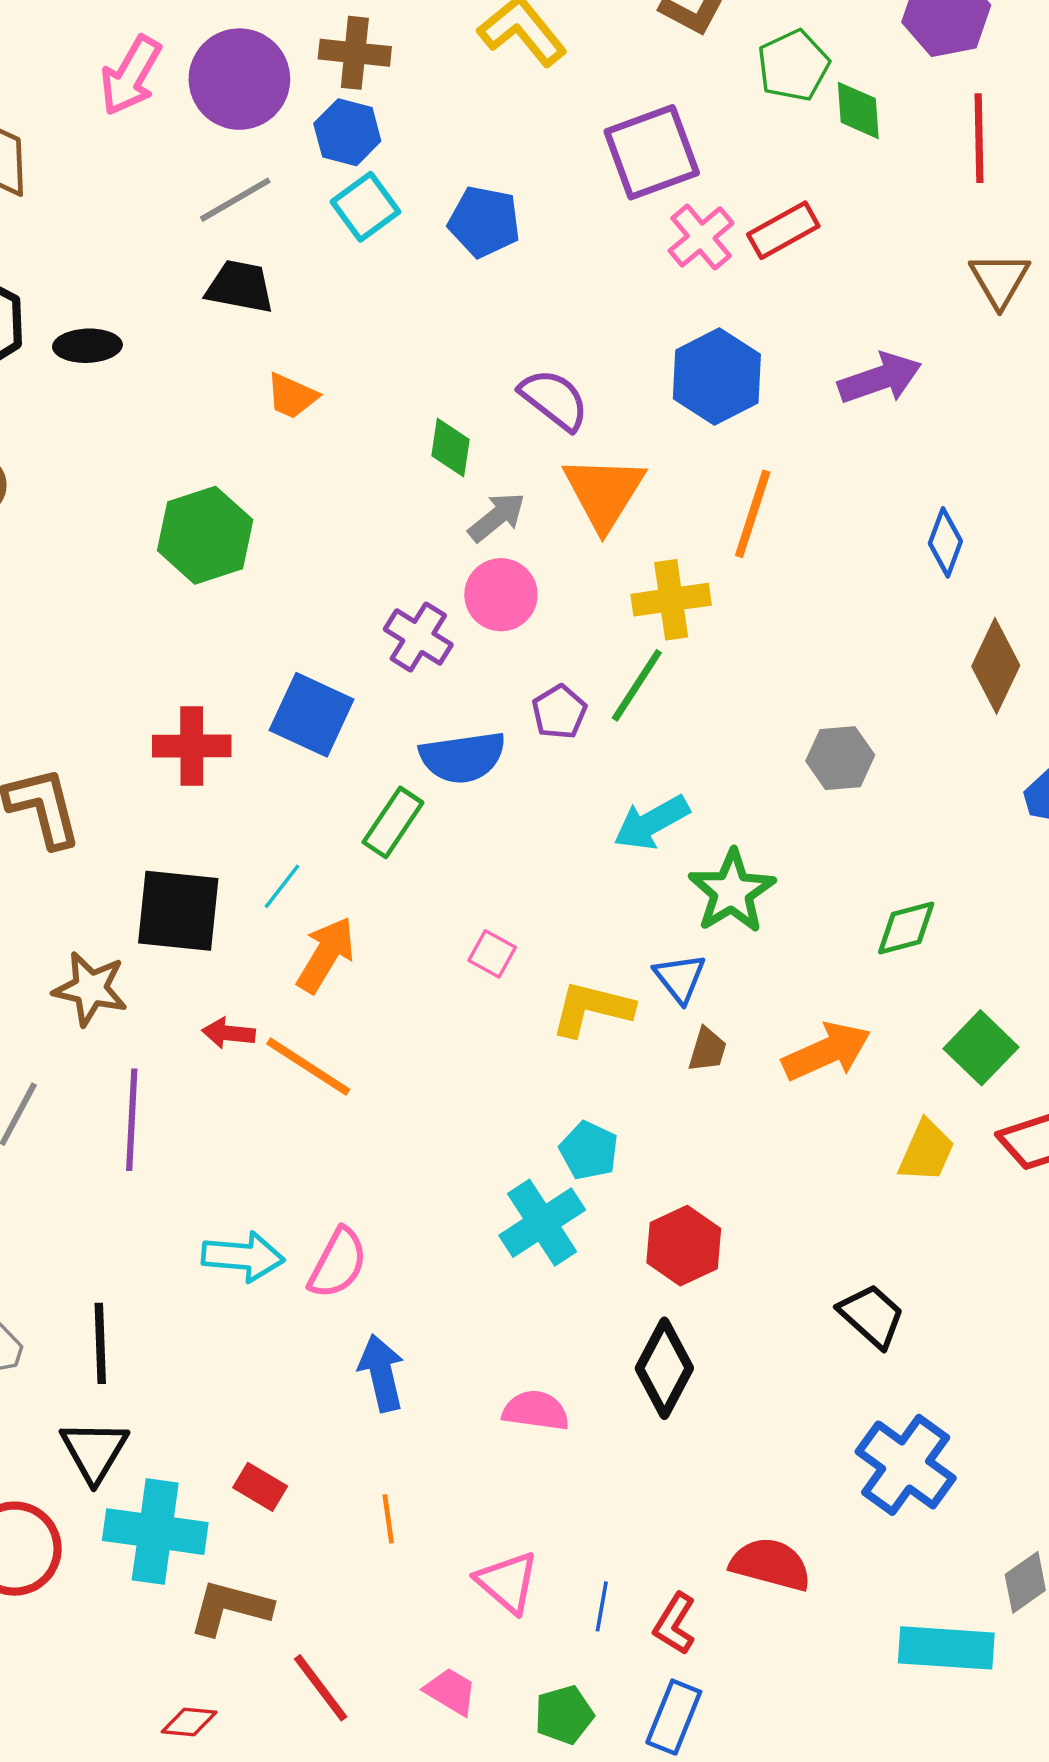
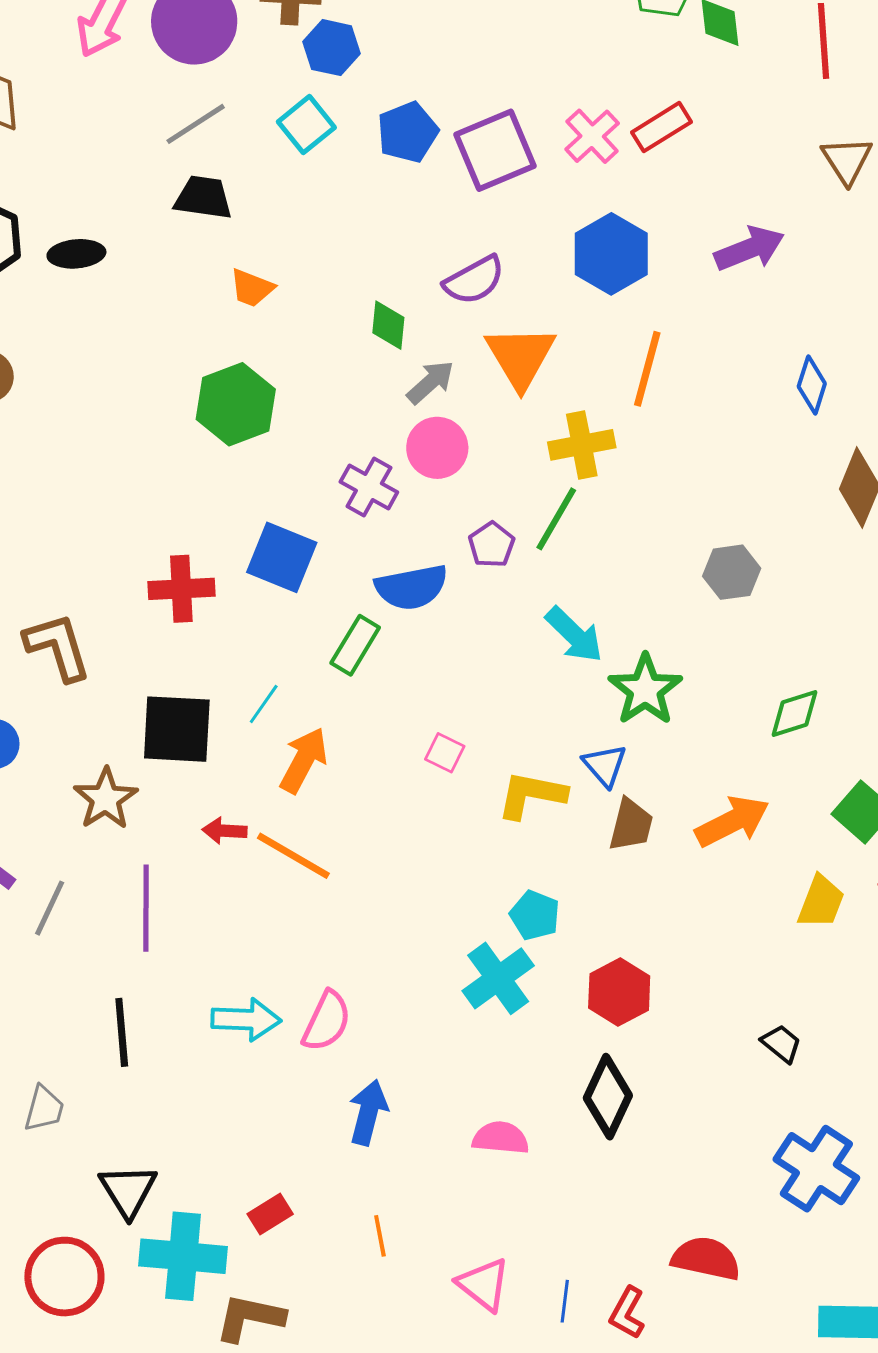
blue hexagon: (347, 132) -> (332, 48), moved
purple square: (652, 152) -> (495, 150), moved
blue pentagon: (484, 222) -> (408, 132), turned -30
purple semicircle: (554, 400) -> (474, 280), turned 116
green hexagon: (205, 535) -> (236, 404), moved
cyan arrow: (651, 823) -> (574, 635), turned -104
brown star: (90, 989) -> (106, 799), turned 30
brown trapezoid: (707, 1050) -> (631, 825), size x1.4
black trapezoid: (872, 1316) -> (781, 1044), size x0.7
black line: (100, 1343) -> (122, 1032), moved
blue arrow: (381, 1373) -> (368, 1112), turned 30
red rectangle: (260, 1487) -> (270, 1214), turned -60

